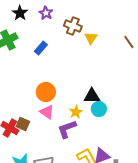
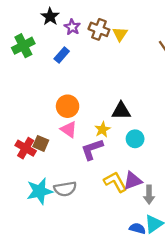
black star: (20, 13) -> (50, 17), moved
purple star: (46, 13) -> (72, 27), moved
yellow triangle: (91, 38) -> (120, 34), moved
cyan circle: (99, 109) -> (135, 139), moved

